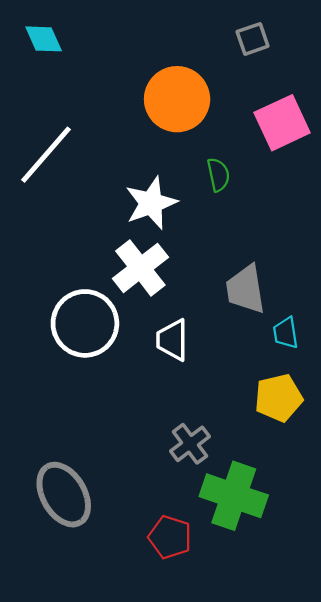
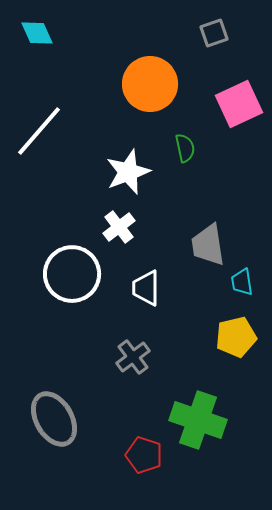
white cross: (140, 268) -> (119, 227), size x0.7
gray cross: (190, 444) -> (133, 357), moved

